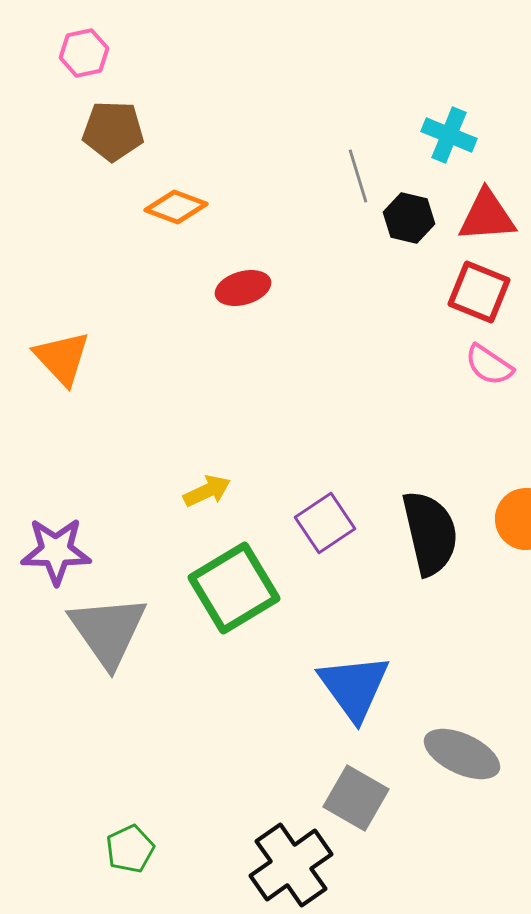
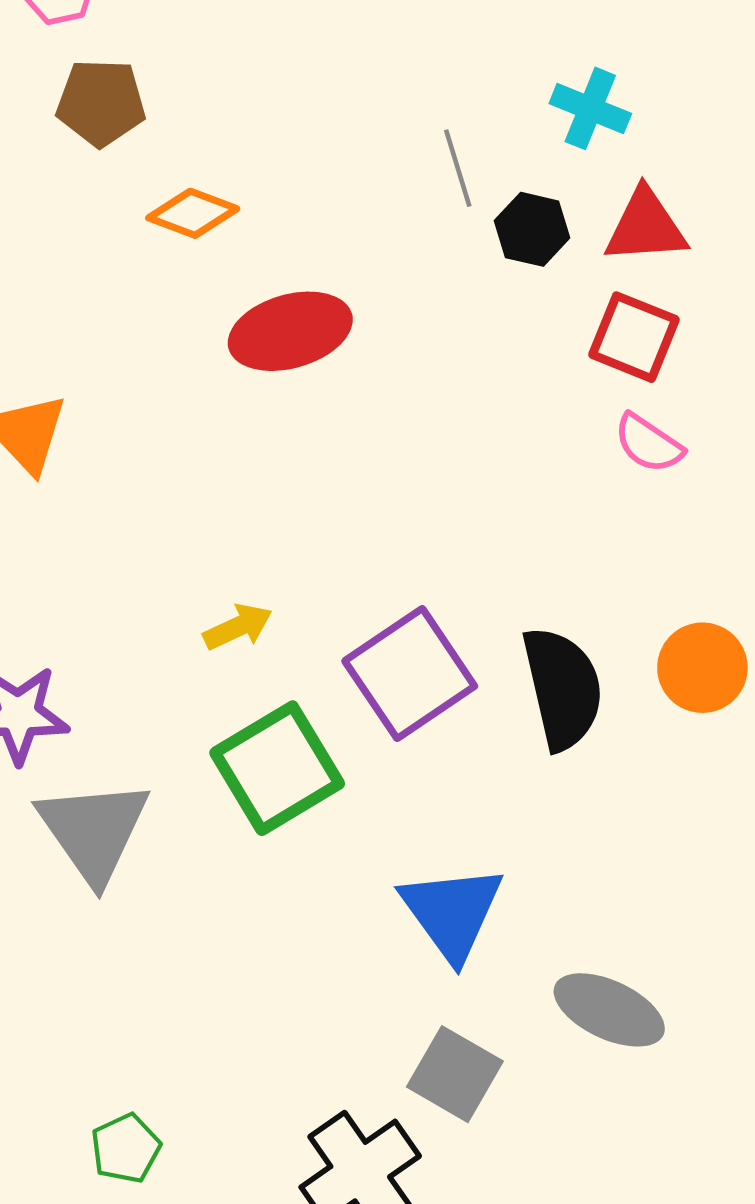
red ellipse: (243, 288) -> (290, 331), size x1.5
purple square: (325, 523) -> (410, 674), size x1.5

